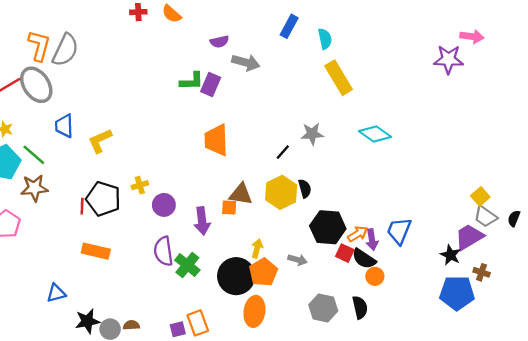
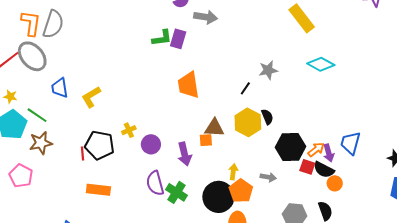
yellow rectangle: (339, 78) -> (302, 18), moved

